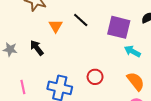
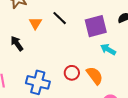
purple square: (119, 27) -> (96, 26), turned -30
orange semicircle: (136, 81) -> (95, 76), moved

